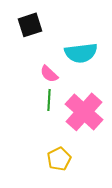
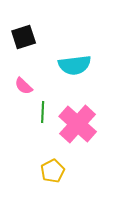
pink semicircle: (49, 74) -> (24, 86), moved

